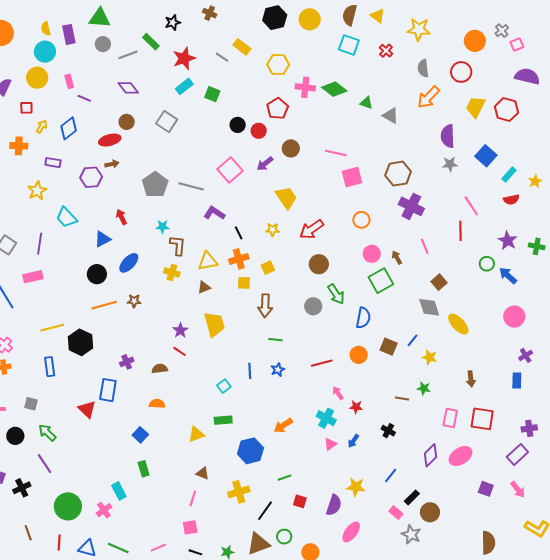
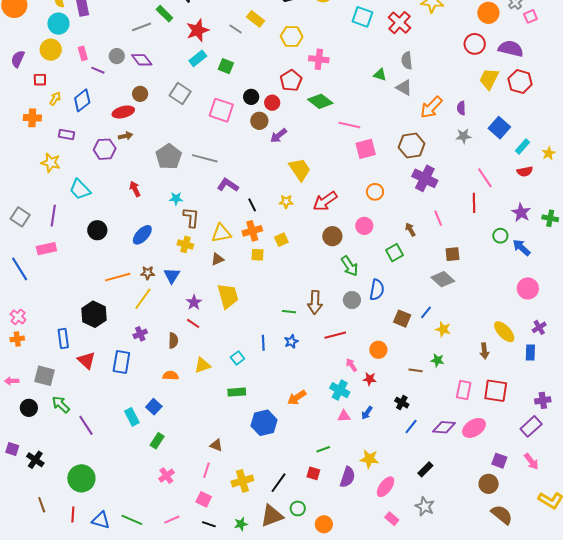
gray circle: (103, 44) -> (117, 56), moved
red cross: (386, 51) -> (399, 23), size x1.6
gray semicircle: (423, 68) -> (407, 61), moved
purple semicircle: (527, 76) -> (511, 49), moved
green diamond: (334, 89) -> (320, 101), moved
orange arrow: (428, 97) -> (431, 107), moved
purple semicircle: (448, 136) -> (461, 108), size x0.6
brown circle: (291, 148) -> (259, 121), moved
pink square: (230, 170) -> (221, 110), moved, turned -30
yellow star: (37, 191) -> (51, 163), turned -30
blue triangle: (103, 239) -> (172, 276), moved, turned -30
pink circle: (372, 254) -> (364, 226), moved
black circle: (97, 274) -> (97, 230), moved
green square: (381, 281) -> (395, 253), size x0.7
brown square: (439, 282) -> (453, 254), turned 35
brown arrow: (265, 306) -> (315, 302), moved
gray circle: (313, 306) -> (352, 300), moved
gray diamond: (429, 307) -> (443, 279), turned -30
yellow ellipse: (458, 324) -> (504, 332), moved
yellow line: (52, 328) -> (143, 299), moved, turned -40
orange circle: (359, 355) -> (378, 350), moved
brown semicircle: (160, 369) -> (173, 341), turned 98
gray square: (31, 404) -> (45, 376), size x1.5
red triangle: (87, 409) -> (86, 360), moved
yellow triangle: (196, 434) -> (202, 365), moved
pink triangle: (330, 444) -> (344, 416), turned 32
purple diamond: (430, 455) -> (444, 427), turned 50
purple line: (45, 464) -> (86, 425), moved
green rectangle: (144, 469) -> (157, 441), turned 49
blue line: (391, 476) -> (411, 426), moved
green line: (285, 478) -> (323, 449), moved
black cross: (22, 488) -> (35, 460), turned -30
cyan rectangle: (119, 491) -> (132, 417), moved
yellow cross: (239, 492) -> (242, 481), moved
pink cross: (104, 510) -> (166, 476), moved
brown circle: (430, 512) -> (489, 484), moved
pink rectangle: (396, 513) -> (392, 519), moved
pink square: (190, 527) -> (204, 499), turned 35
pink ellipse: (351, 532) -> (386, 487), moved
brown semicircle: (488, 543) -> (502, 515), turned -50

